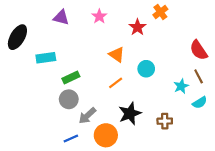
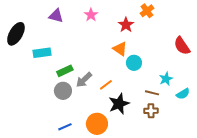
orange triangle: (117, 55) -> (120, 49), moved
brown line: (199, 76) -> (152, 93), moved, turned -48
orange line: (116, 83) -> (106, 85), moved
gray arrow: (87, 116) -> (84, 80), moved

